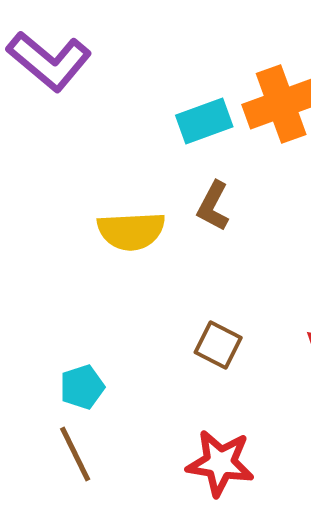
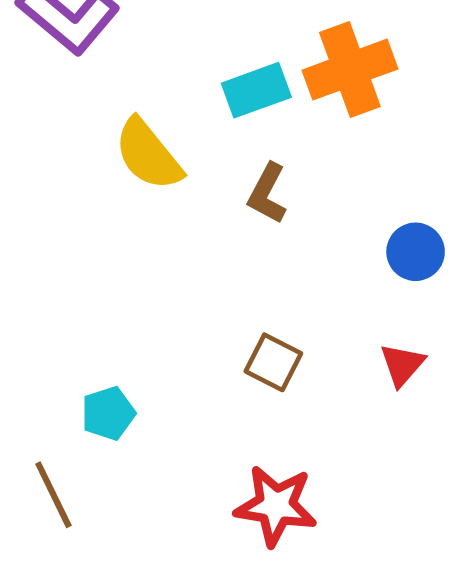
yellow semicircle: (131, 231) -> (148, 155), moved, turned 54
brown line: (75, 454) -> (53, 495), moved

